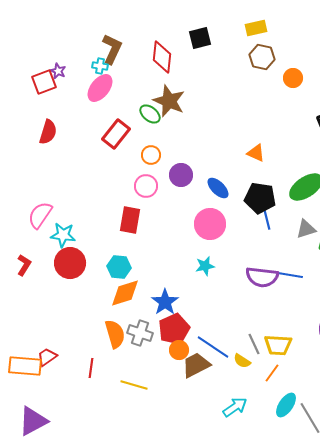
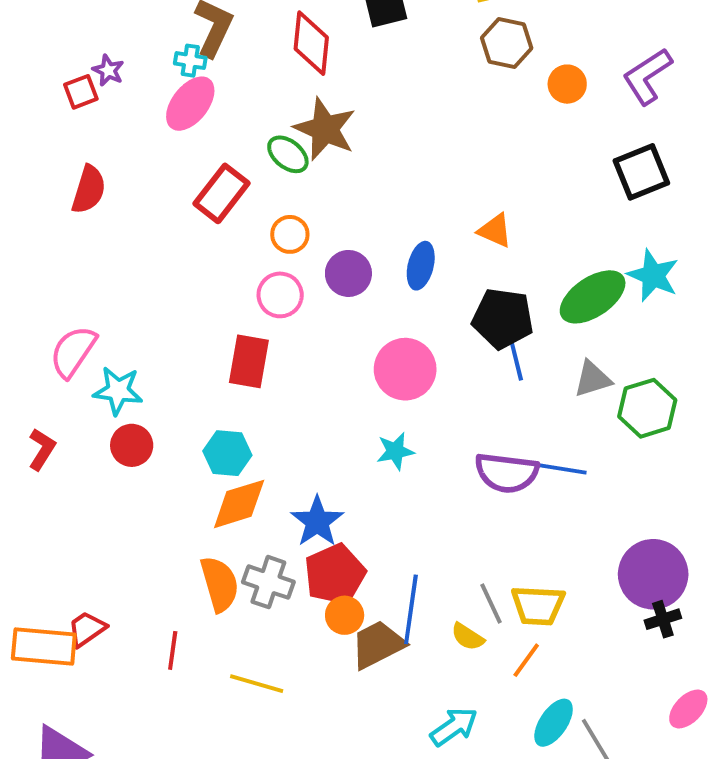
red square: (44, 82) -> (81, 92), size x0.7
blue ellipse: (218, 188) -> (421, 266), moved, turned 60
red circle: (70, 263) -> (132, 445), size x0.7
blue line: (213, 347) -> (411, 609), turned 64

